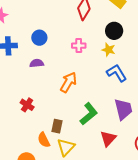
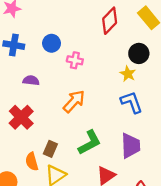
pink cross: (79, 46) -> (75, 60), moved
purple semicircle: (37, 63) -> (31, 80), moved
red cross: (27, 105) -> (21, 117), size x1.5

